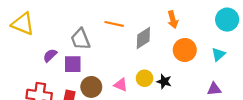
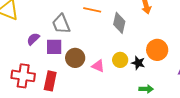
gray diamond: (143, 38) -> (119, 23), turned -45
orange circle: (185, 50) -> (157, 50), moved
brown circle: (91, 87) -> (75, 58), moved

